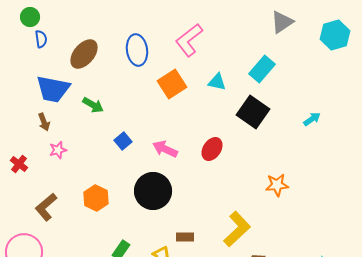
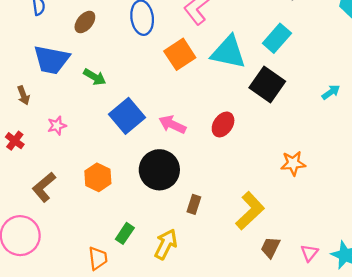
brown ellipse: (84, 54) -> (85, 22), size x0.7
cyan triangle: (217, 82) -> (228, 52), size x1.8
brown arrow: (44, 122) -> (23, 95), moved
blue square: (123, 141) -> (127, 116), size x1.8
brown rectangle: (185, 237) -> (194, 204), moved, turned -72

